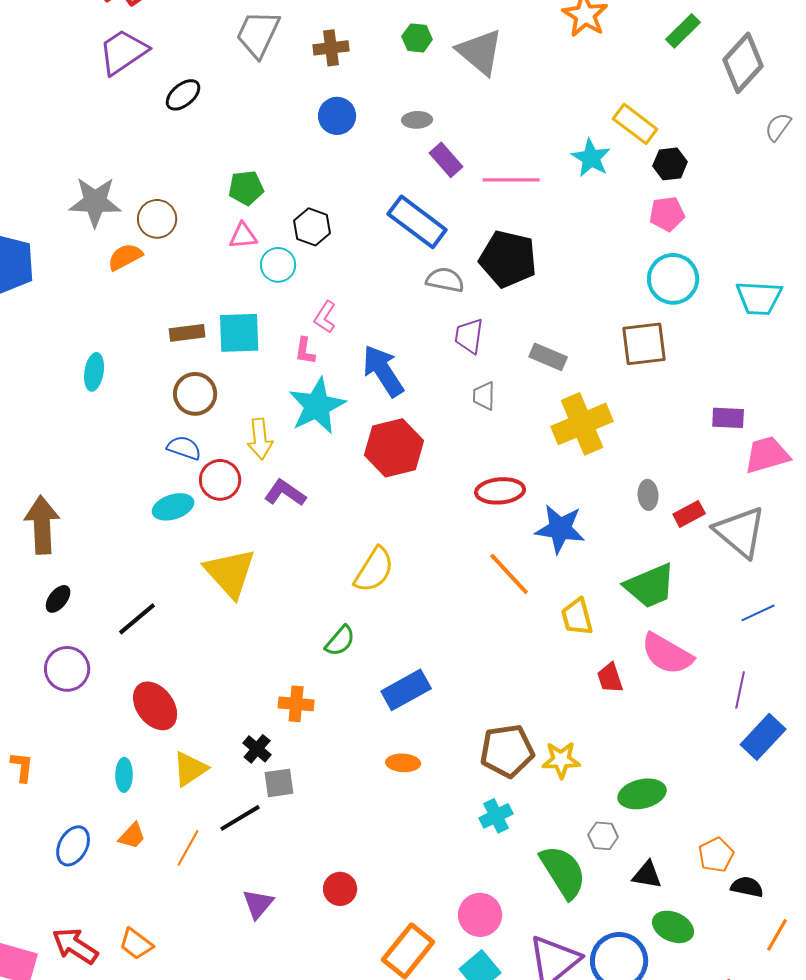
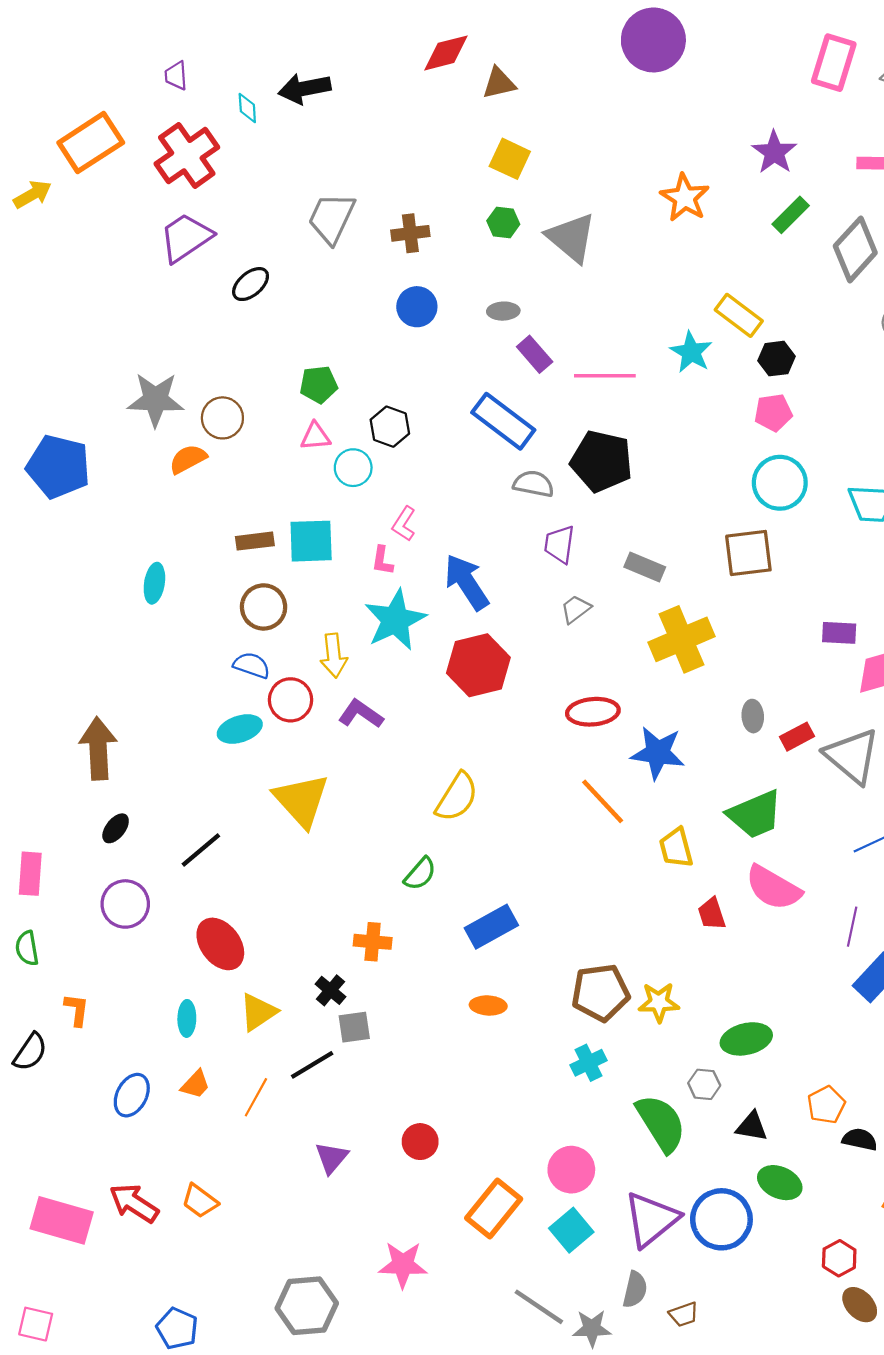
gray trapezoid: (484, 396) -> (576, 609), turned 52

